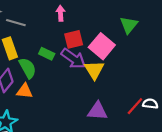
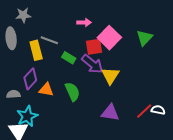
pink arrow: (61, 13) -> (84, 22), turned 88
gray line: (16, 23) -> (49, 40), moved
pink square: (102, 46) -> (109, 38), moved
green semicircle: (28, 68) -> (72, 92), moved

